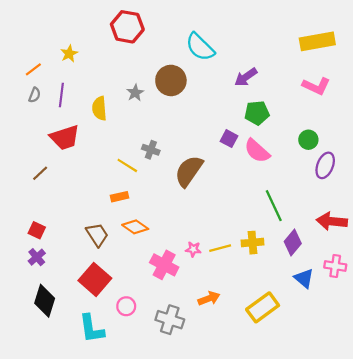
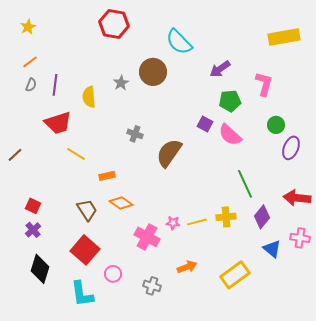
yellow star: (69, 54) -> (28, 27), moved
pink L-shape: (316, 86) -> (264, 84), moved, turned -100
yellow line: (127, 165) -> (76, 154), moved
brown line: (40, 173) -> (15, 155), moved
gray cross: (170, 320) -> (152, 286), size x0.7

